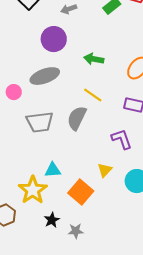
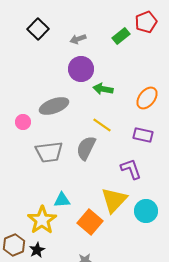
purple circle: (54, 39) -> (81, 69), moved
yellow triangle: (105, 170) -> (114, 200), size x1.8
black star: (52, 220) -> (37, 250), moved

